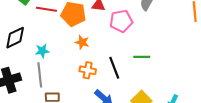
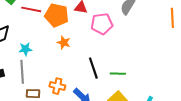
green line: (142, 57) -> (118, 74), moved
orange cross: (88, 70) -> (57, 86), moved

